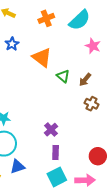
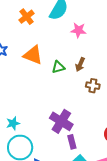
green triangle: (63, 76) -> (58, 67), turned -40
purple cross: (51, 130) -> (61, 121), size x1.6

